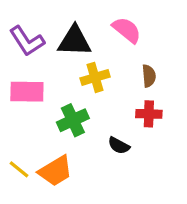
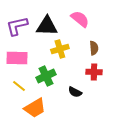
purple L-shape: (27, 41) -> (17, 26), turned 110
yellow line: (19, 169) -> (19, 86), moved

